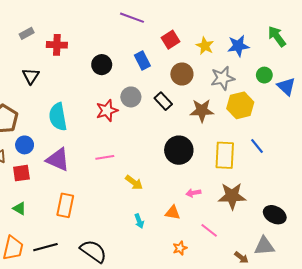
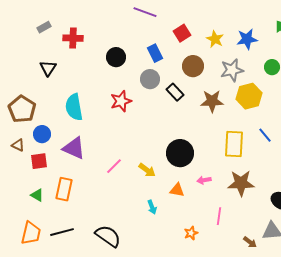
gray circle: (131, 97) -> (150, 79), moved
black circle: (179, 150) -> (180, 153), moved
pink line: (105, 157) -> (114, 166), moved, turned -36
orange rectangle: (65, 205) -> (64, 189), moved
orange triangle: (173, 213) -> (177, 190), moved
pink line: (209, 230) -> (219, 216), turned 60

